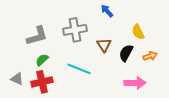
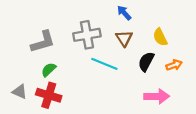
brown triangle: (104, 45) -> (124, 38), moved
cyan line: (79, 69) -> (104, 64), moved
red cross: (42, 82) -> (49, 95), turned 30

